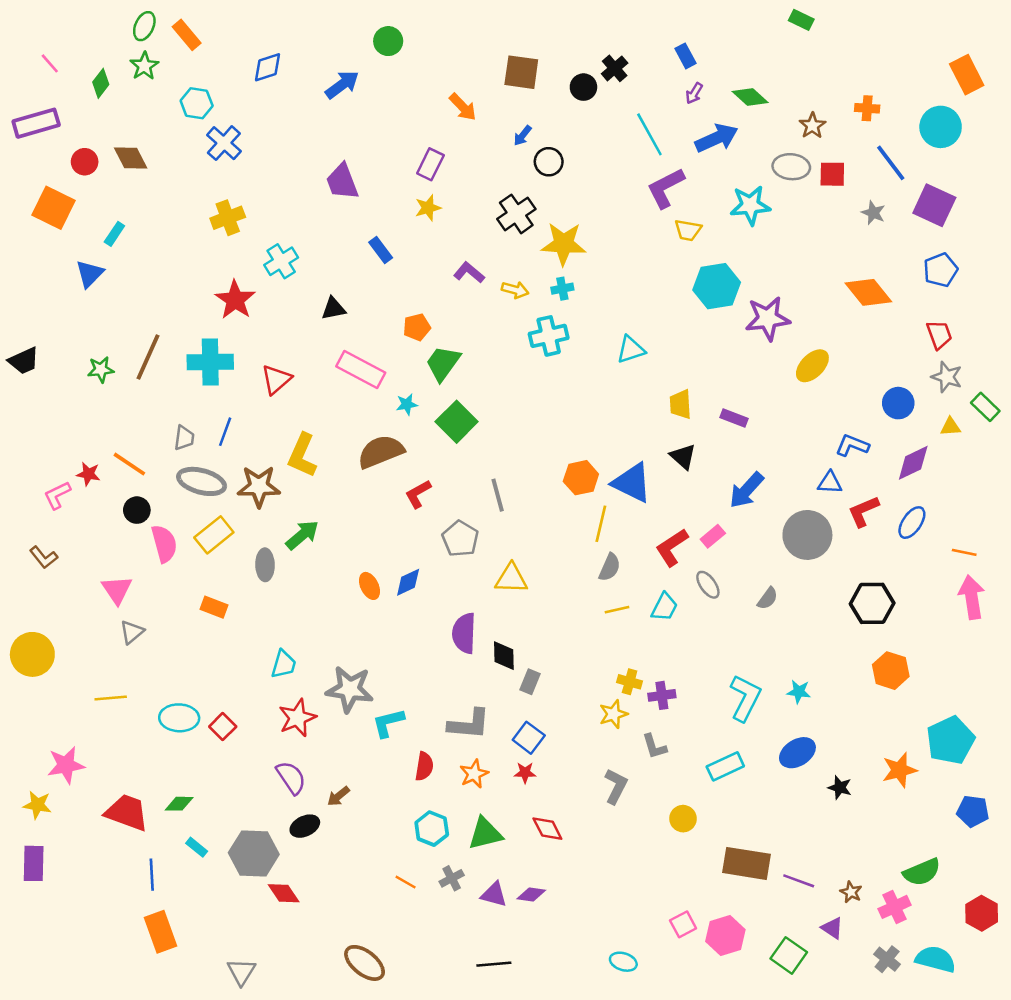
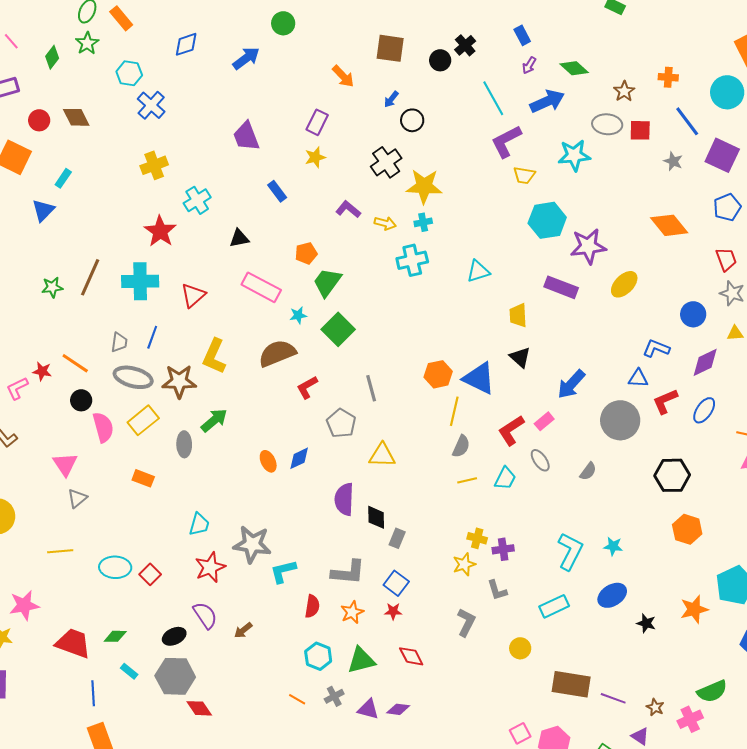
purple rectangle: (734, 418) -> (561, 287), moved, size x1.5
black ellipse: (305, 826) -> (174, 636), moved

